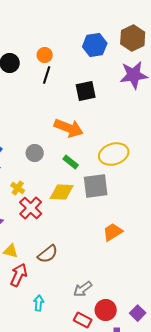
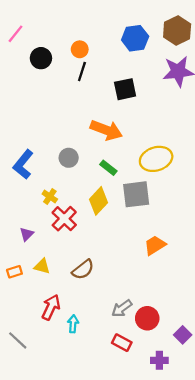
yellow diamond: (62, 192) -> (99, 201), turned -50
red arrow: (19, 275) -> (51, 307), moved
red circle: (106, 310) -> (147, 318), moved

